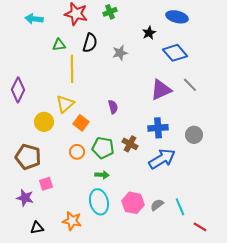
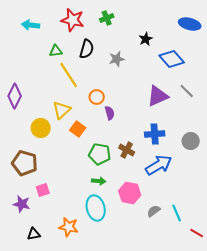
blue ellipse: (177, 17) -> (190, 24), moved
yellow line: (72, 69) -> (69, 75), turned -32
orange circle: (77, 152) -> (97, 97), moved
pink hexagon: (133, 203) -> (130, 193), moved

